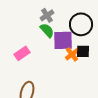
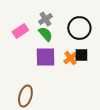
purple square: (63, 40) -> (45, 57), moved
pink rectangle: (22, 53) -> (20, 31), moved

